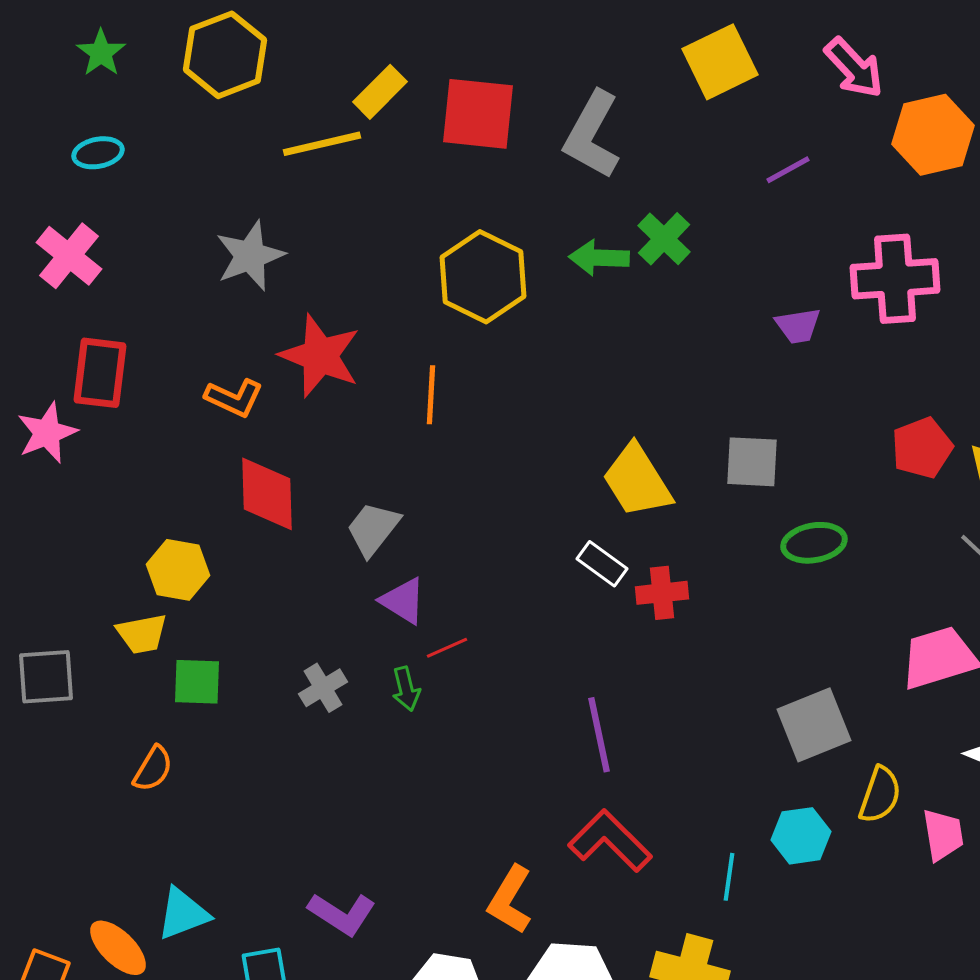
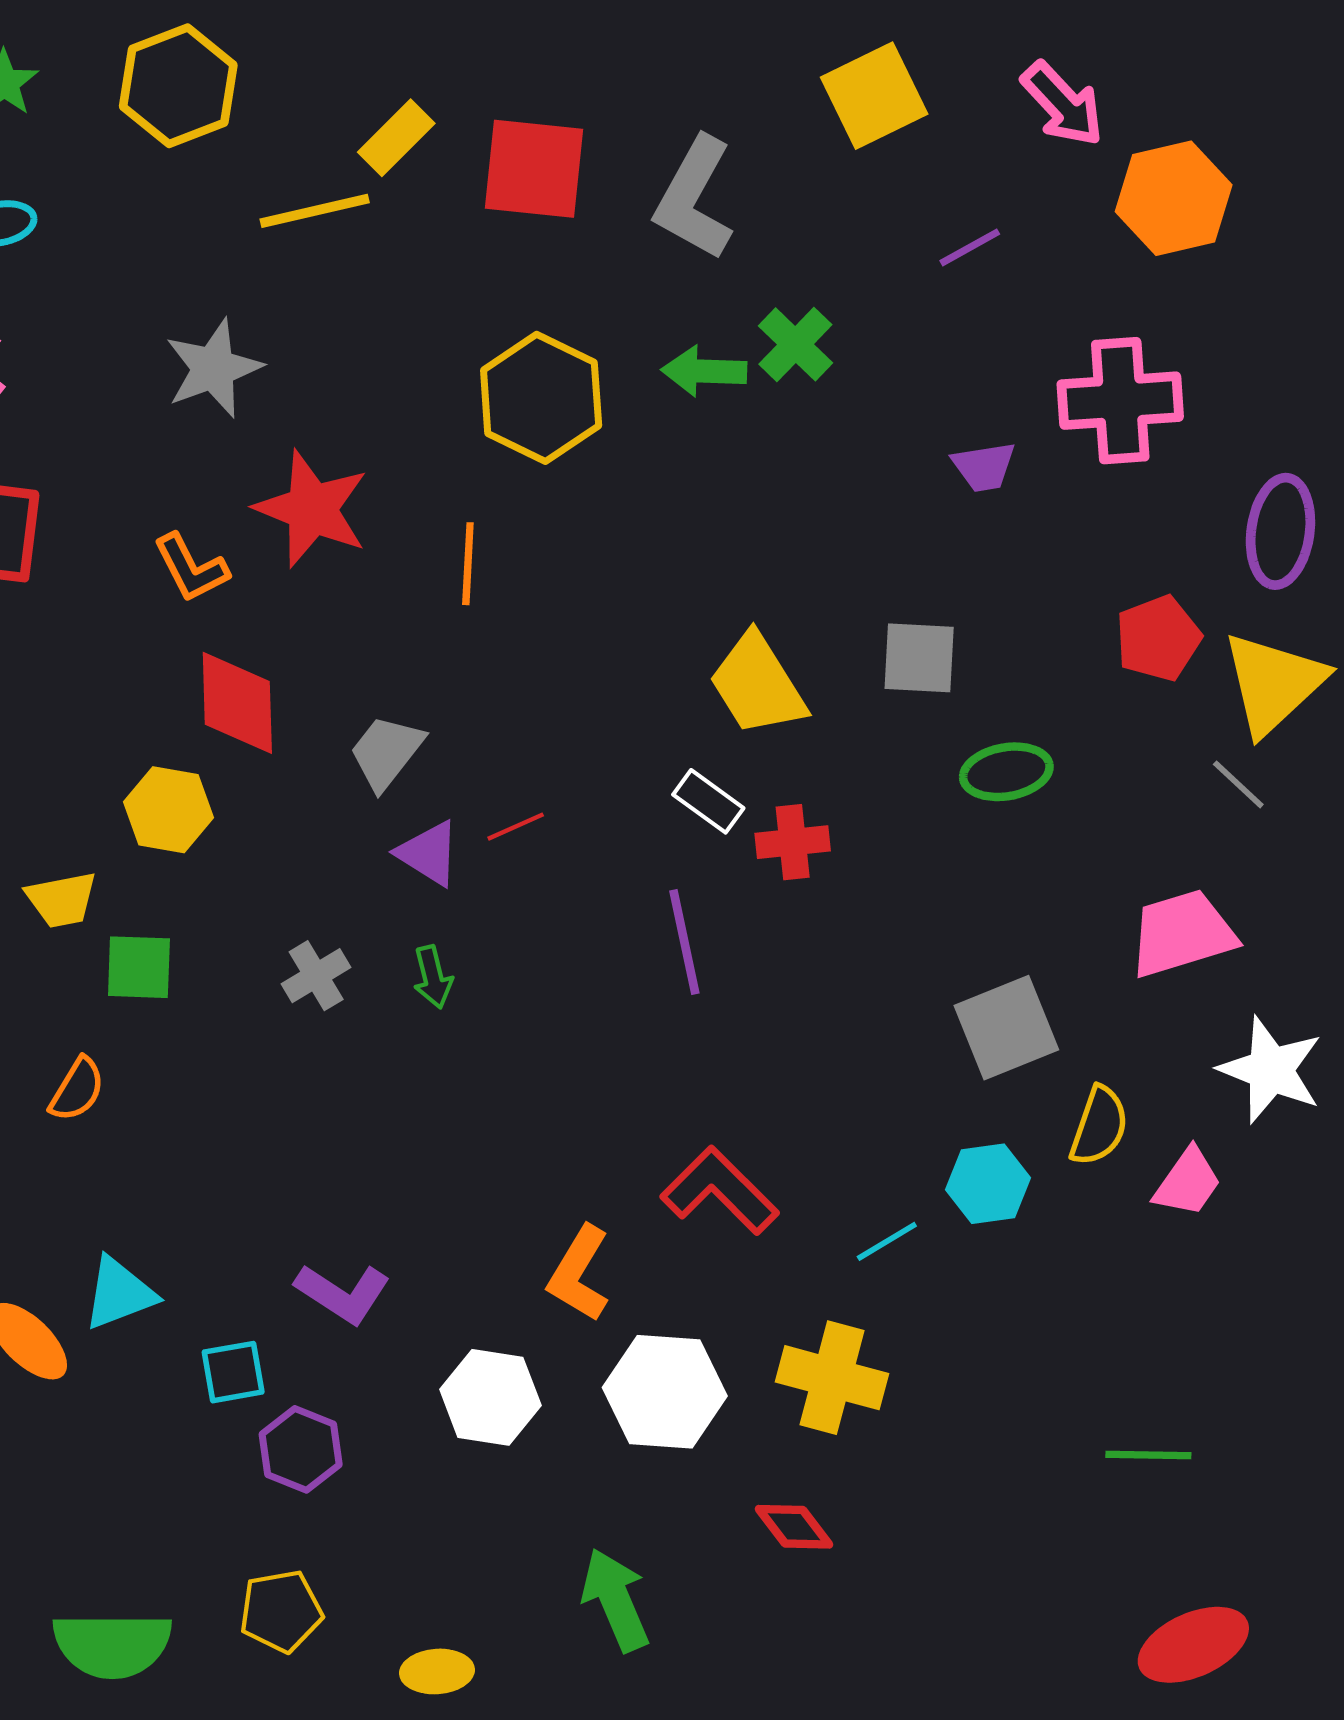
orange L-shape: (234, 398) -> (191, 568), turned 38
yellow hexagon: (178, 570) -> (168, 810), moved
red line: (447, 648) -> (516, 827), moved
purple line: (599, 735) -> (684, 942), moved
pink trapezoid: (943, 835) -> (1188, 1182), turned 44
cyan line: (729, 877) -> (887, 1241), turned 51

